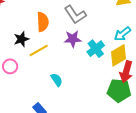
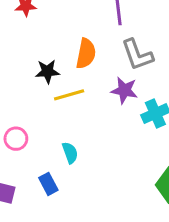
pink circle: (10, 66) -> (16, 139), moved
cyan semicircle: (57, 80) -> (70, 153), moved

